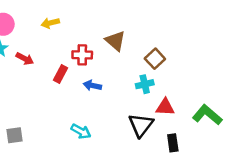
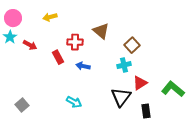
red rectangle: (61, 74) -> (58, 57), turned -56
red triangle: (165, 107) -> (140, 83), turned -35
gray square: (15, 135) -> (22, 105), turned -32

